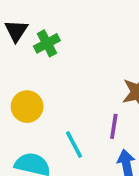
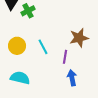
cyan line: (74, 144) -> (43, 47), moved

